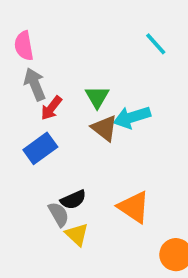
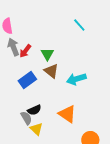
red arrow: (51, 108) -> (25, 51), moved
cyan arrow: (132, 117) -> (76, 79), moved
blue rectangle: (40, 148) -> (27, 80), moved

